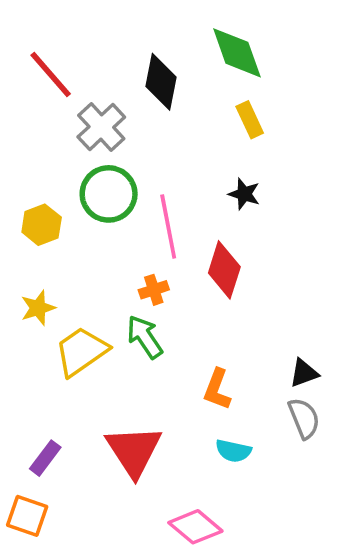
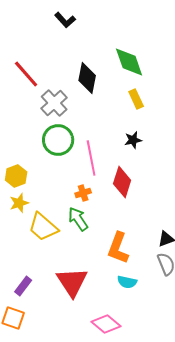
black star: (244, 194) -> (133, 140), turned -30
yellow hexagon: (42, 225) -> (16, 176), moved
yellow trapezoid: (81, 351) -> (43, 227), turned -104
orange L-shape: (217, 389) -> (118, 248), size x1.4

